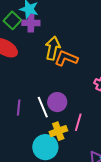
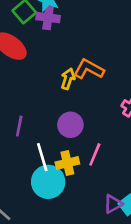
yellow arrow: (53, 48) -> (68, 79), moved, size x0.7
white line: (43, 107) -> (42, 157), moved

